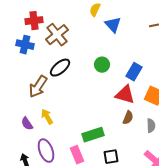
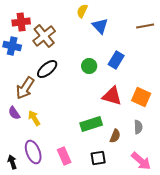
blue rectangle: (134, 72) -> (116, 60), moved
brown semicircle: (128, 118) -> (115, 136), moved
purple semicircle: (27, 124) -> (14, 113), moved
green rectangle: (93, 135) -> (91, 124), moved

